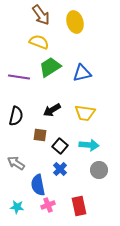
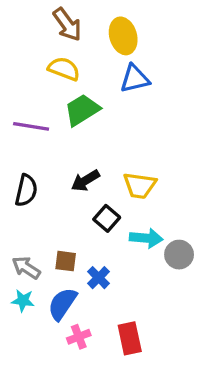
blue triangle: (82, 73) -> (135, 79), moved
brown square: (40, 135) -> (66, 261), moved
black square: (60, 146) -> (107, 218), moved
gray circle: (99, 170) -> (179, 255), moved
blue semicircle: (38, 185) -> (62, 304), turned 45
cyan star: (17, 207) -> (23, 301), moved

